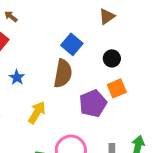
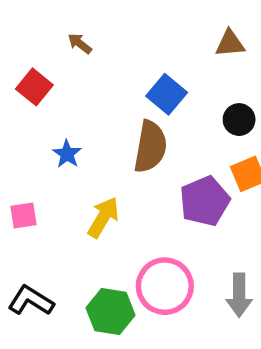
brown arrow: (11, 16) -> (80, 43), moved
brown triangle: (107, 16) -> (230, 43), turned 30

